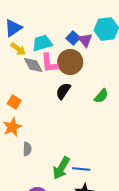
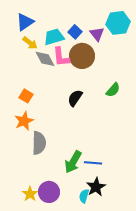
blue square: (73, 38) -> (75, 32), moved
black semicircle: (63, 91) -> (75, 98), moved
gray semicircle: (27, 149) -> (39, 143), size x1.6

